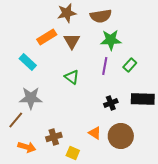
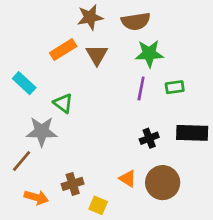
cyan rectangle: (28, 62) -> (24, 83), moved
green rectangle: (130, 65) -> (175, 87), turned 40
green triangle: (72, 77) -> (63, 103), moved

